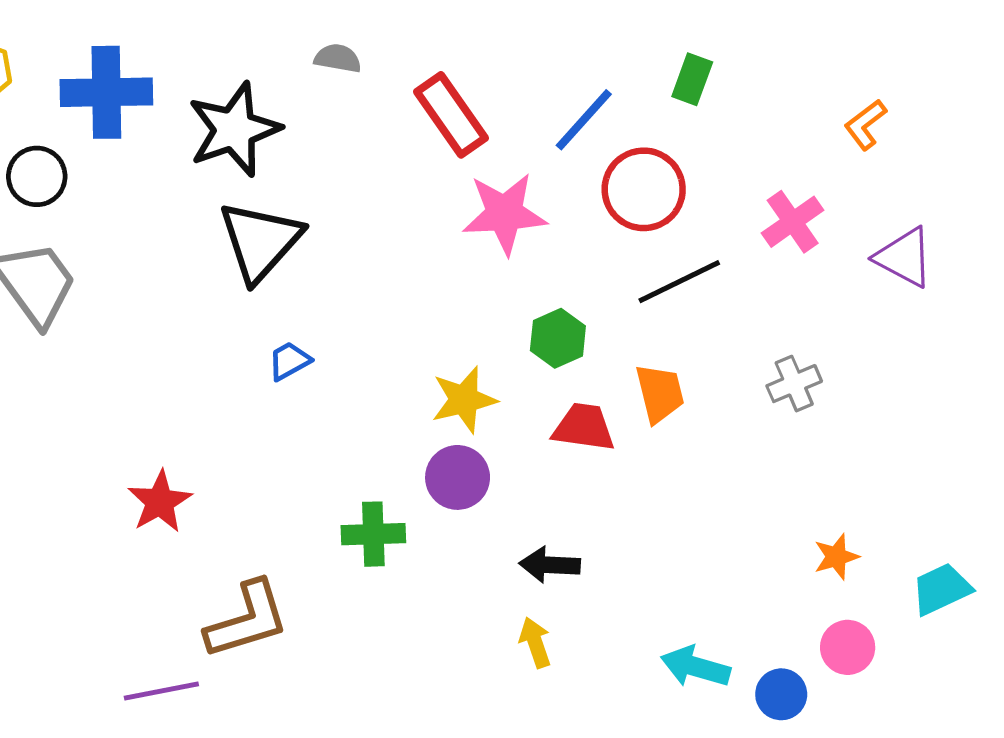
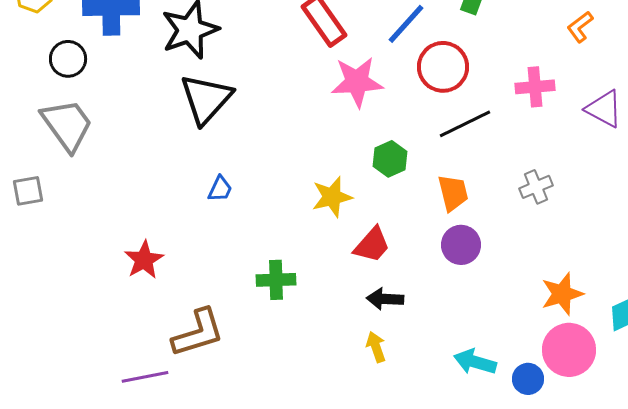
pink cross: (793, 222) -> (535, 87), turned 30
blue trapezoid: (289, 361) -> (220, 189), moved, turned 144
red trapezoid: (584, 427) -> (372, 245), moved, turned 123
purple circle: (458, 477) -> (461, 245), moved
orange star: (836, 557) -> (562, 294), size x1.5
pink circle: (848, 647) -> (569, 350), size x1.6

